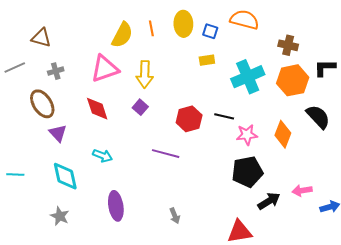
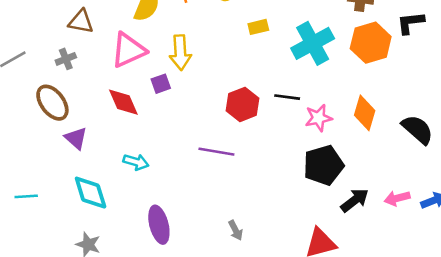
brown triangle: (41, 38) -> (81, 22), moved
purple square: (140, 107) -> (161, 84), moved, turned 35
black semicircle: (318, 117) -> (418, 129), moved
pink arrow: (302, 190) -> (397, 198), moved

